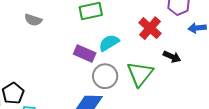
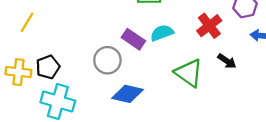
green triangle: (140, 74) -> (189, 73), turned -44
gray circle: (105, 76) -> (107, 60), moved

